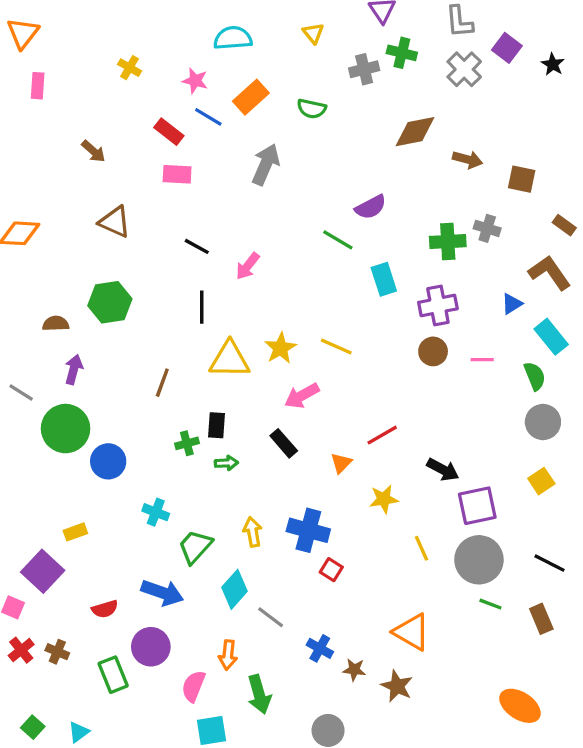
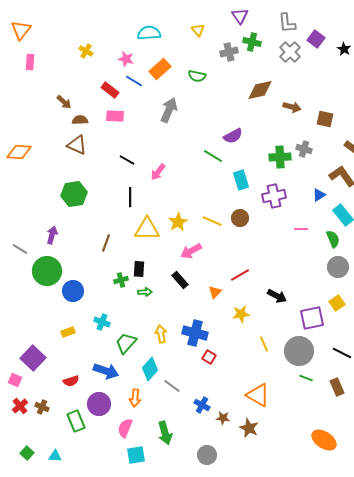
brown semicircle: (56, 324) -> (80, 120), moved
brown circle: (433, 351) -> (240, 218), moved
purple square: (477, 506) -> (312, 318), moved
yellow rectangle: (75, 532) -> (68, 332), moved
orange arrow: (228, 655) -> (135, 398), moved
cyan triangle: (79, 732) -> (55, 456), turned 40

